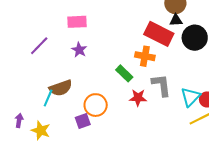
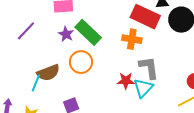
green rectangle: (124, 73) -> (88, 32), moved, size x1.5
cyan triangle: (190, 97) -> (143, 88), moved
orange circle: (96, 105) -> (81, 62), moved

